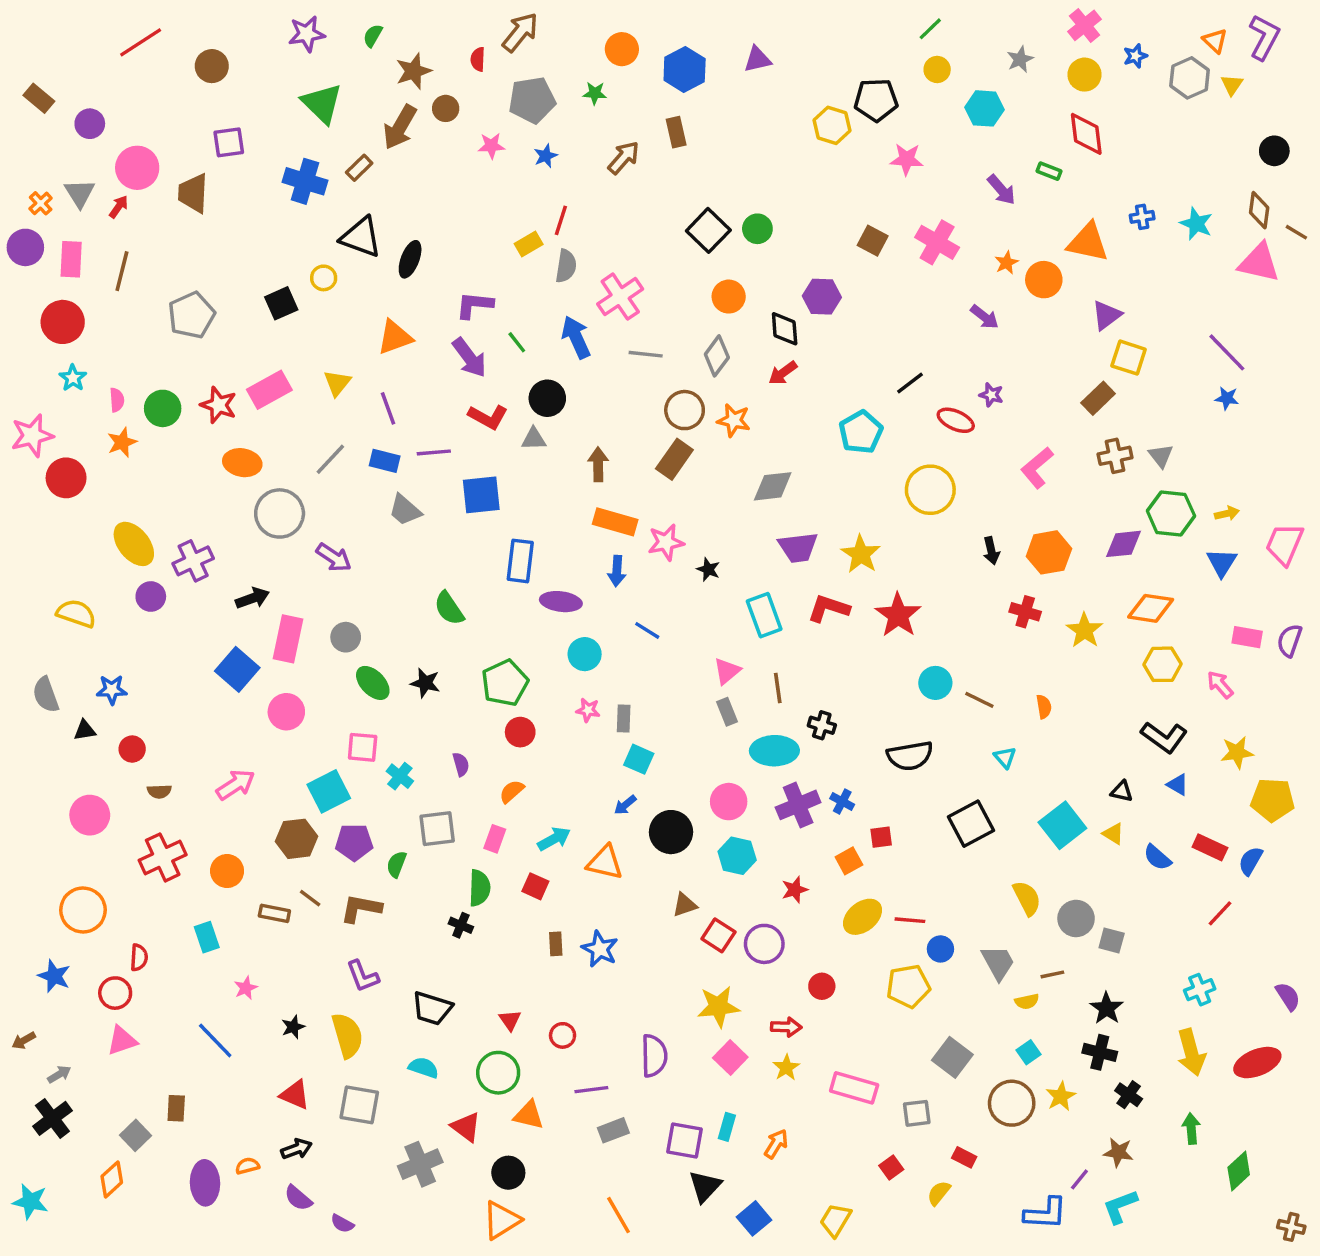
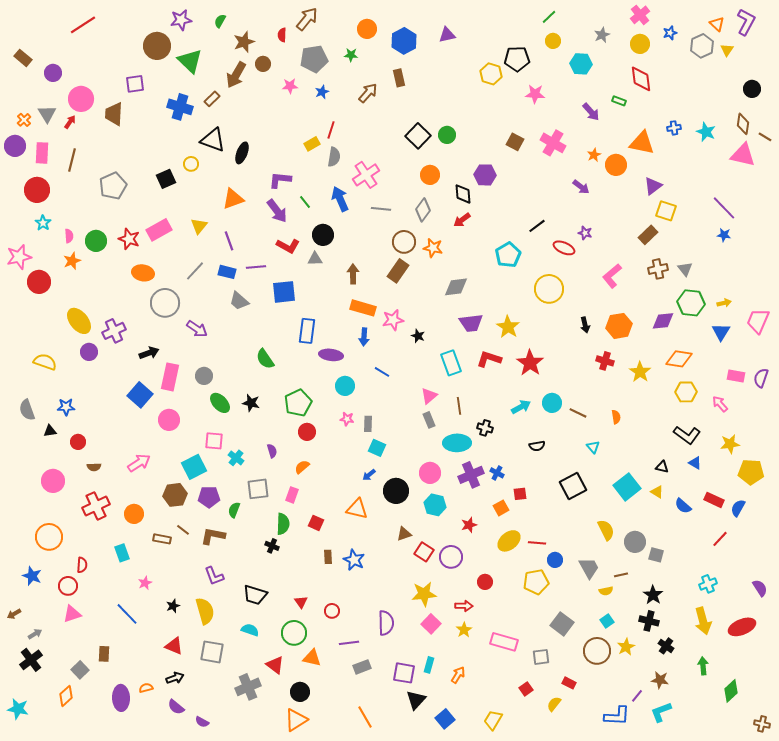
brown circle: (212, 66) -> (157, 46), moved, size x1.4
black semicircle: (910, 756) -> (537, 446), size x0.6
cyan arrow: (554, 839) -> (521, 407), moved

